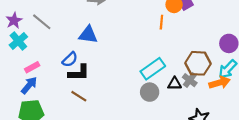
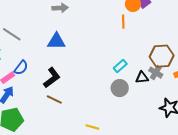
blue semicircle: (70, 59) -> (21, 68), moved
cyan rectangle: (153, 69) -> (120, 66), size x0.6
black L-shape: (79, 73) -> (52, 78), turned -30

